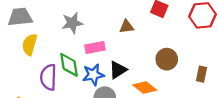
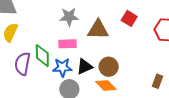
gray star: (72, 23) -> (69, 17), moved
brown triangle: (127, 27) -> (98, 30), size x1.6
brown circle: (167, 59) -> (109, 67), moved

